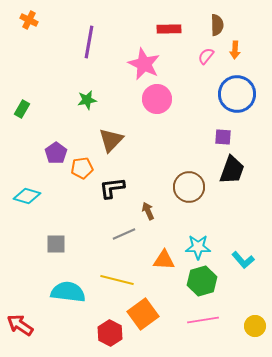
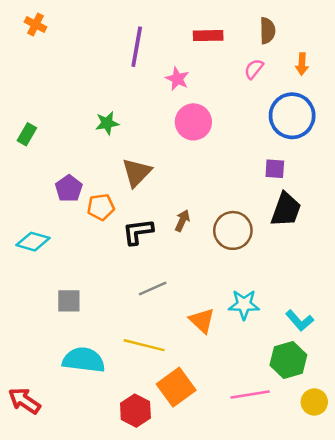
purple line: (89, 42) -> (137, 47), moved
orange arrow: (235, 50) -> (302, 64), moved
pink star: (144, 64) -> (177, 79), size x0.6
brown arrow: (148, 211) -> (182, 221), moved, turned 48
orange triangle: (164, 260) -> (202, 321), turned 40
green hexagon: (202, 281) -> (288, 360), moved

